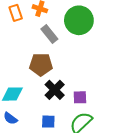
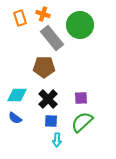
gray rectangle: (49, 34) -> (52, 38), size x1.4
black cross: (55, 90) -> (48, 99), moved

